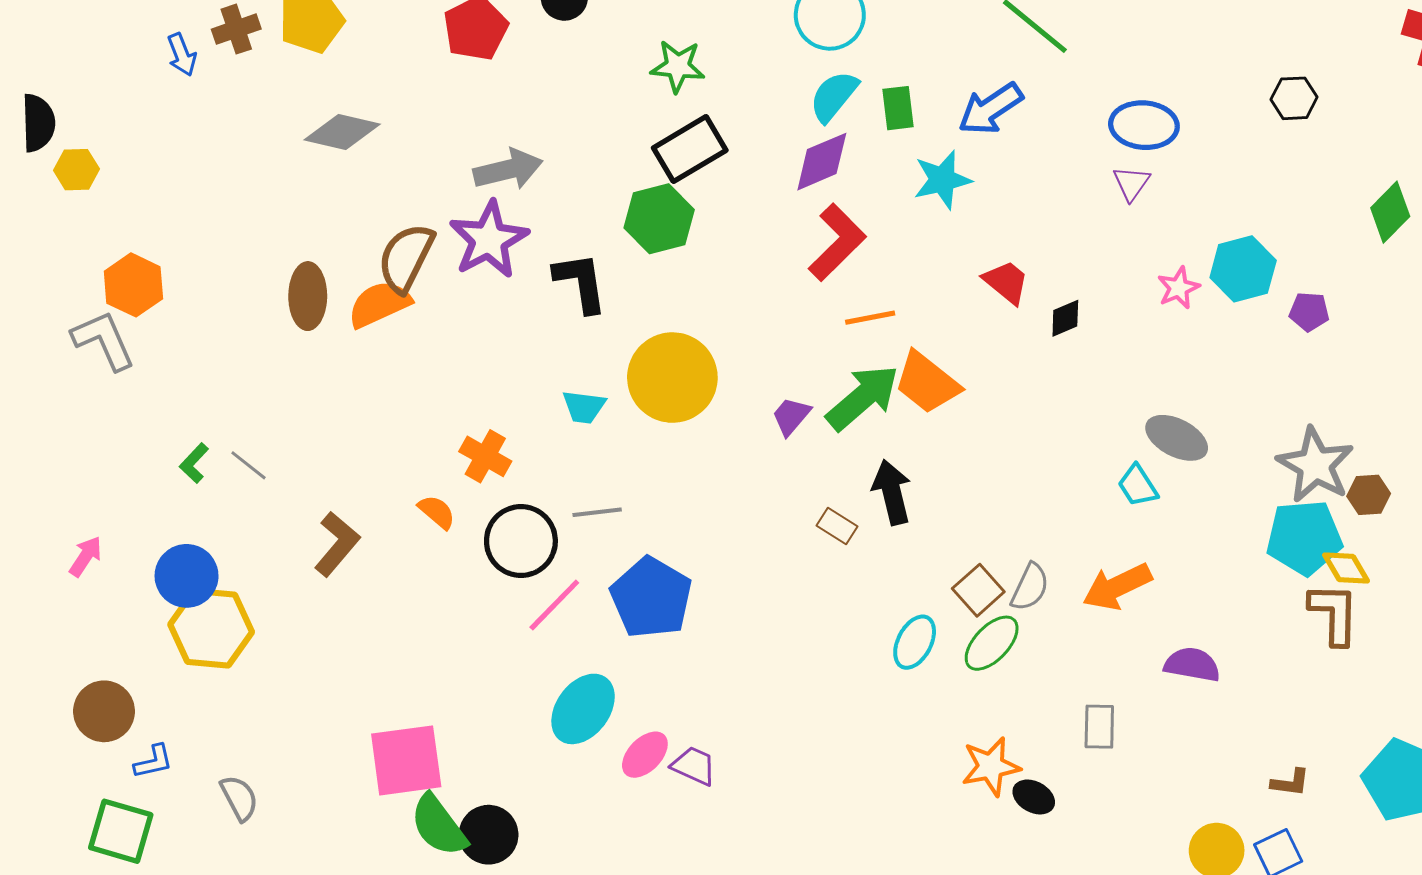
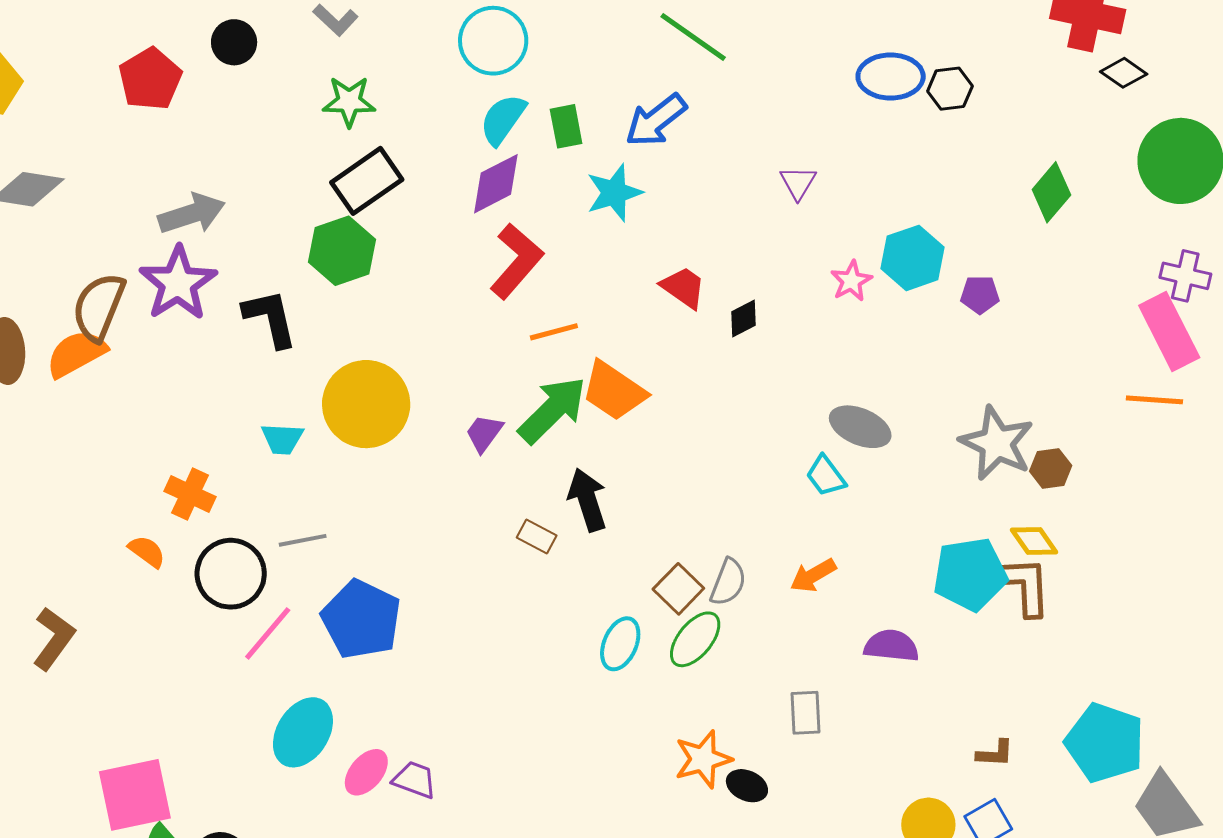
blue ellipse: (1144, 125) -> (891, 77), moved
cyan pentagon: (1304, 538) -> (970, 574), moved
brown L-shape: (337, 544) -> (54, 639), moved
orange arrow: (1117, 587) -> (813, 575), size x0.7

